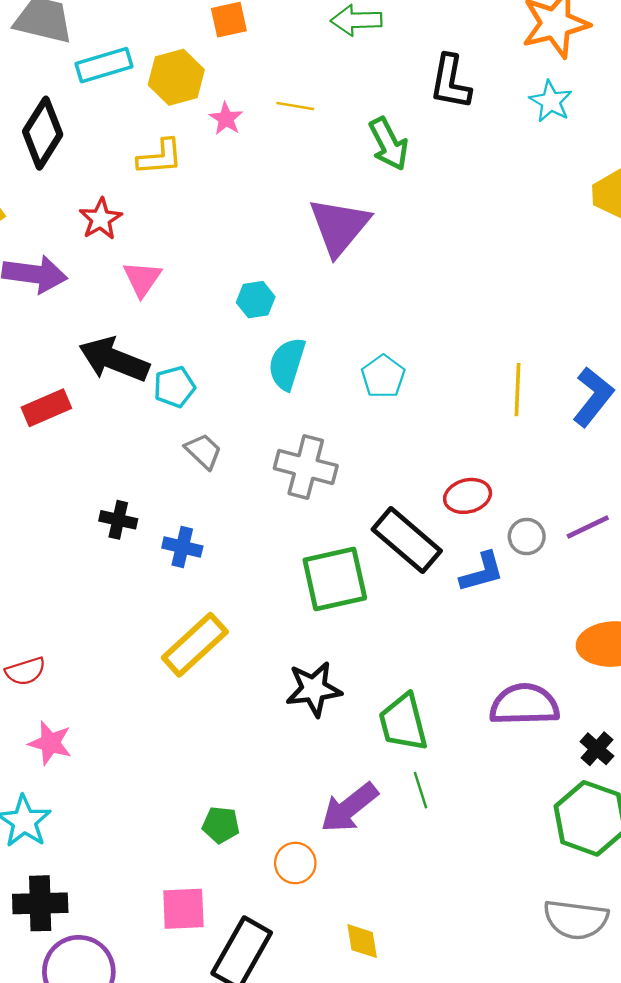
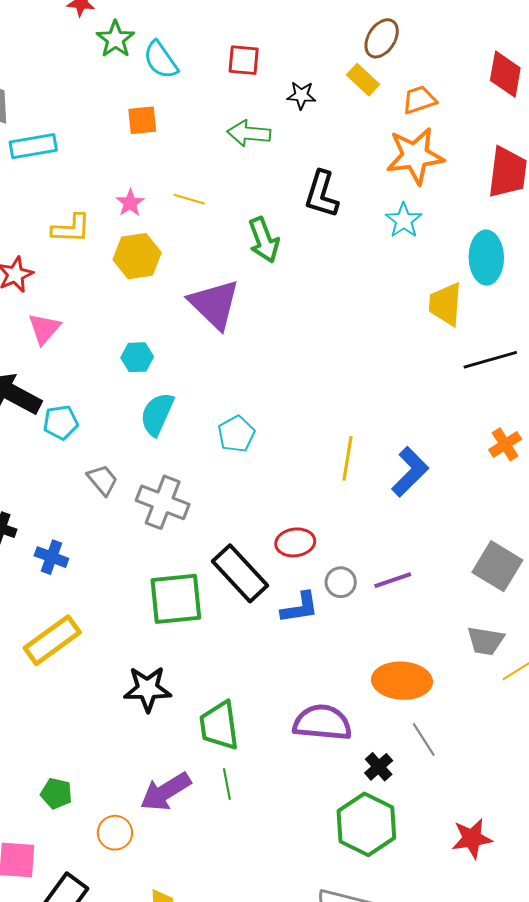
yellow hexagon: (176, 77) -> (137, 256), moved
purple triangle: (339, 226) -> (214, 304), turned -32
gray trapezoid: (203, 451) -> (102, 480), moved

